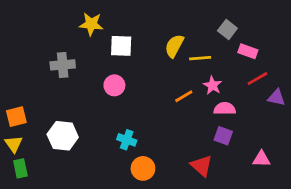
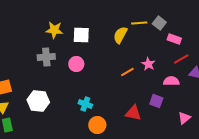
yellow star: (91, 24) -> (54, 30), moved
yellow line: (200, 58) -> (139, 23), moved
gray cross: (63, 65) -> (46, 57), moved
pink semicircle: (225, 109) -> (171, 81), moved
pink triangle: (261, 159) -> (184, 118), turned -40
red triangle: (202, 166) -> (133, 113), moved, turned -30

